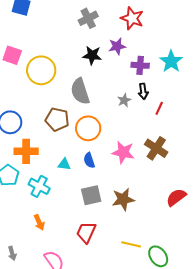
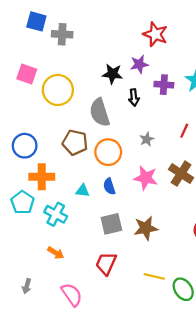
gray cross: (88, 18) -> (62, 34), moved, turned 30
black arrow: (143, 91) -> (134, 97), moved
gray star: (124, 100) -> (147, 139), moved
orange arrow: (39, 222) -> (56, 253), turned -35
gray arrow: (12, 253) -> (27, 286), turned 32

